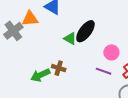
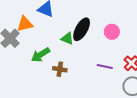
pink circle: (111, 52) -> (112, 32), moved
green arrow: (40, 75) -> (41, 55), moved

